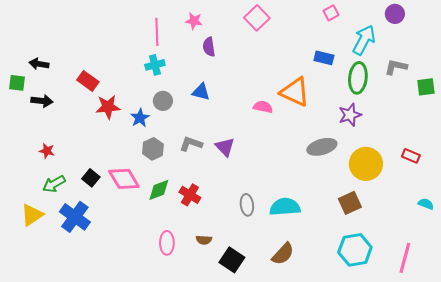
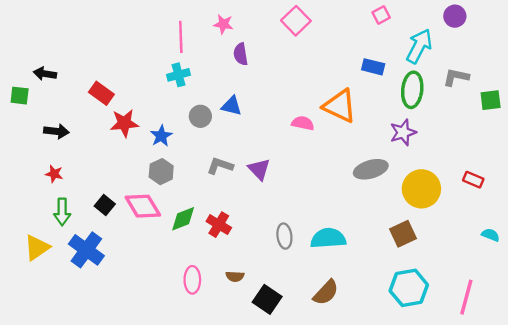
black arrow: (42, 101) -> (56, 131), moved
gray circle: (163, 101) -> (200, 116), moved
gray hexagon: (153, 149) -> (161, 172), moved
green arrow: (54, 184) -> (62, 212), turned -60

